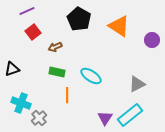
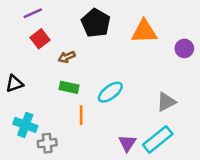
orange triangle: (119, 26) -> (144, 31), turned -35
cyan ellipse: (91, 76) -> (110, 92), turned -70
gray cross: (39, 118) -> (47, 143), turned 35

